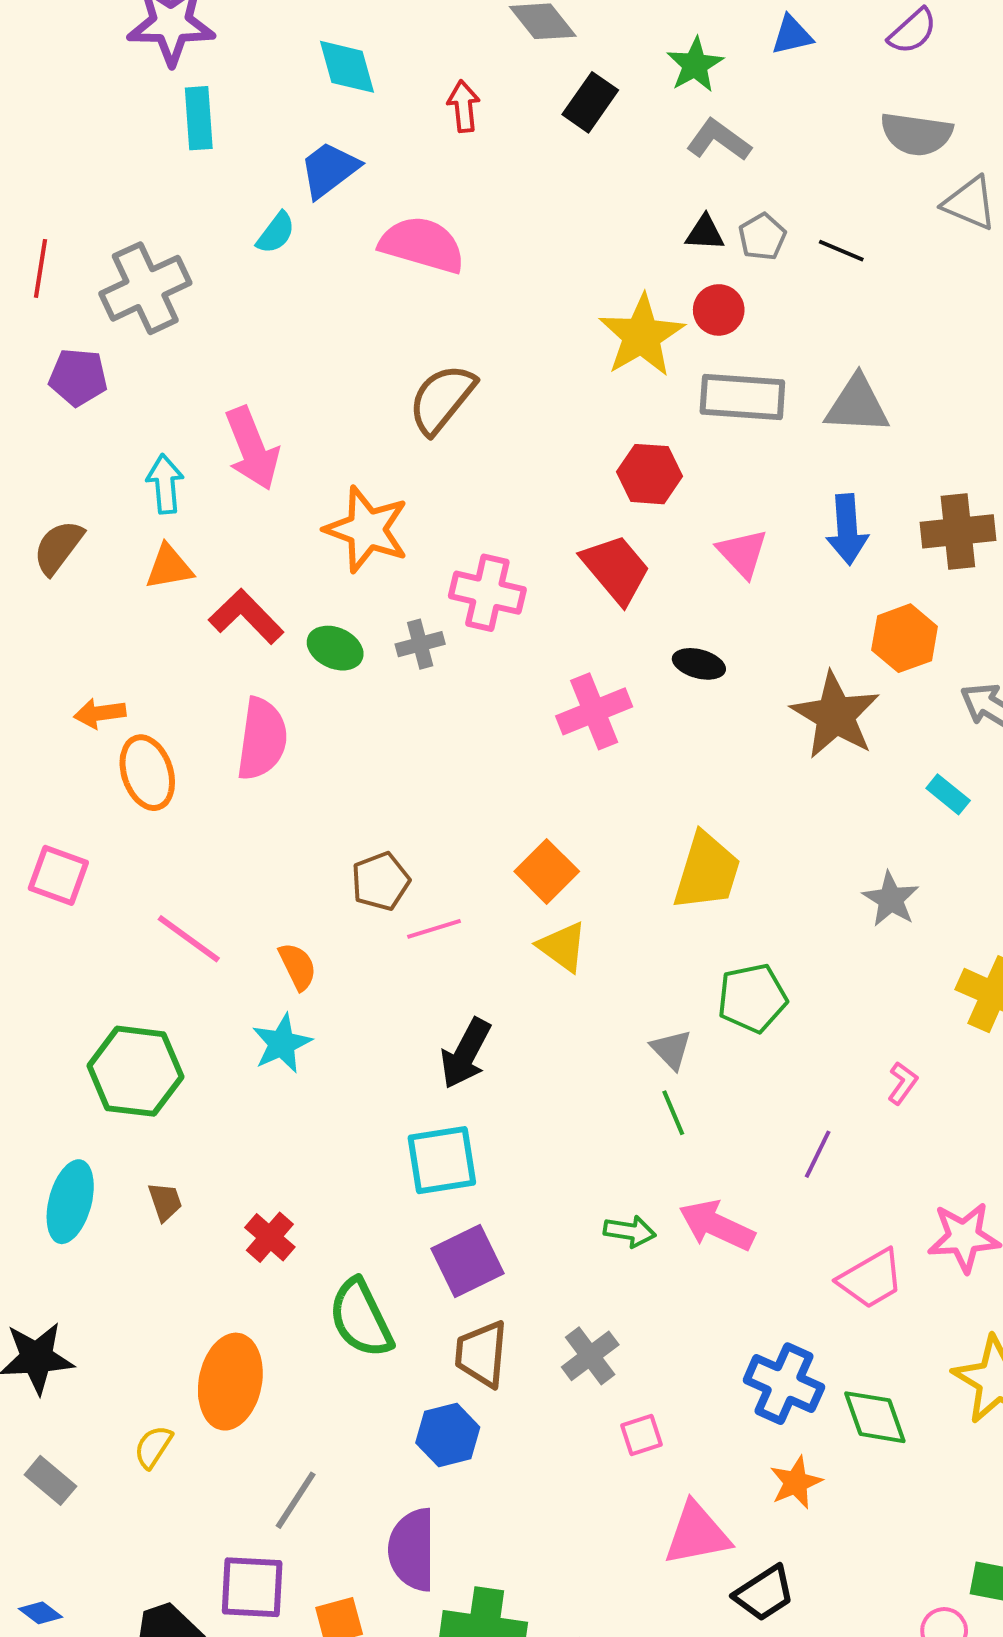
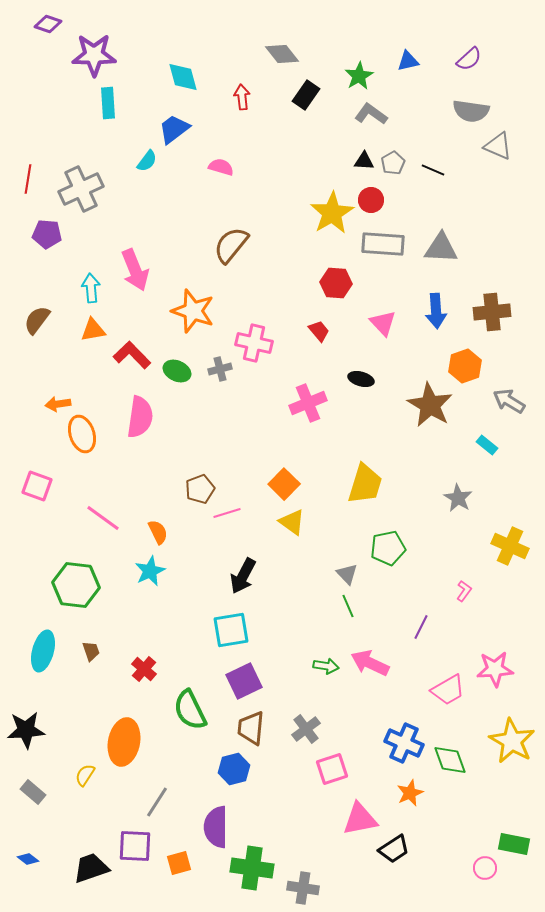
pink semicircle: (422, 245) -> (221, 167), size x0.6
red trapezoid: (616, 569) -> (319, 331), size x0.6
pink square: (642, 1435) -> (332, 769), size x1.5

